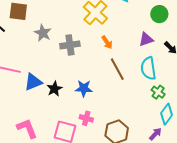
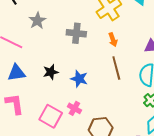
gray star: (43, 33) -> (37, 21), moved
blue triangle: (33, 82) -> (16, 73), moved

